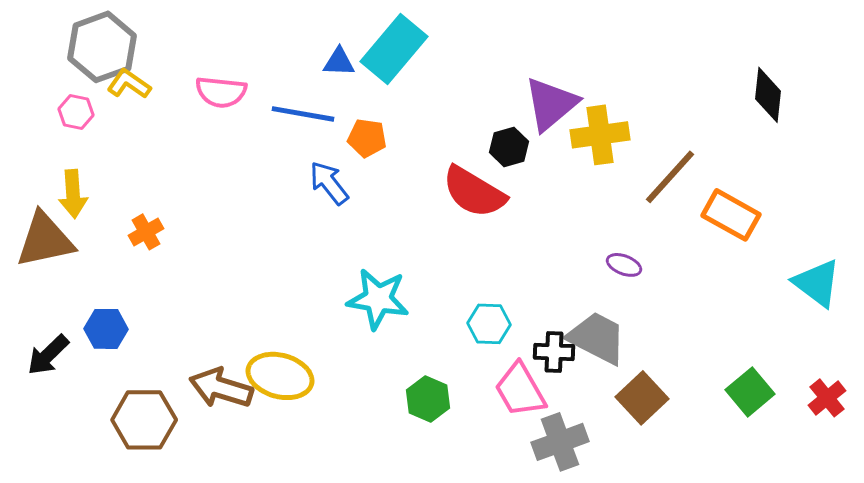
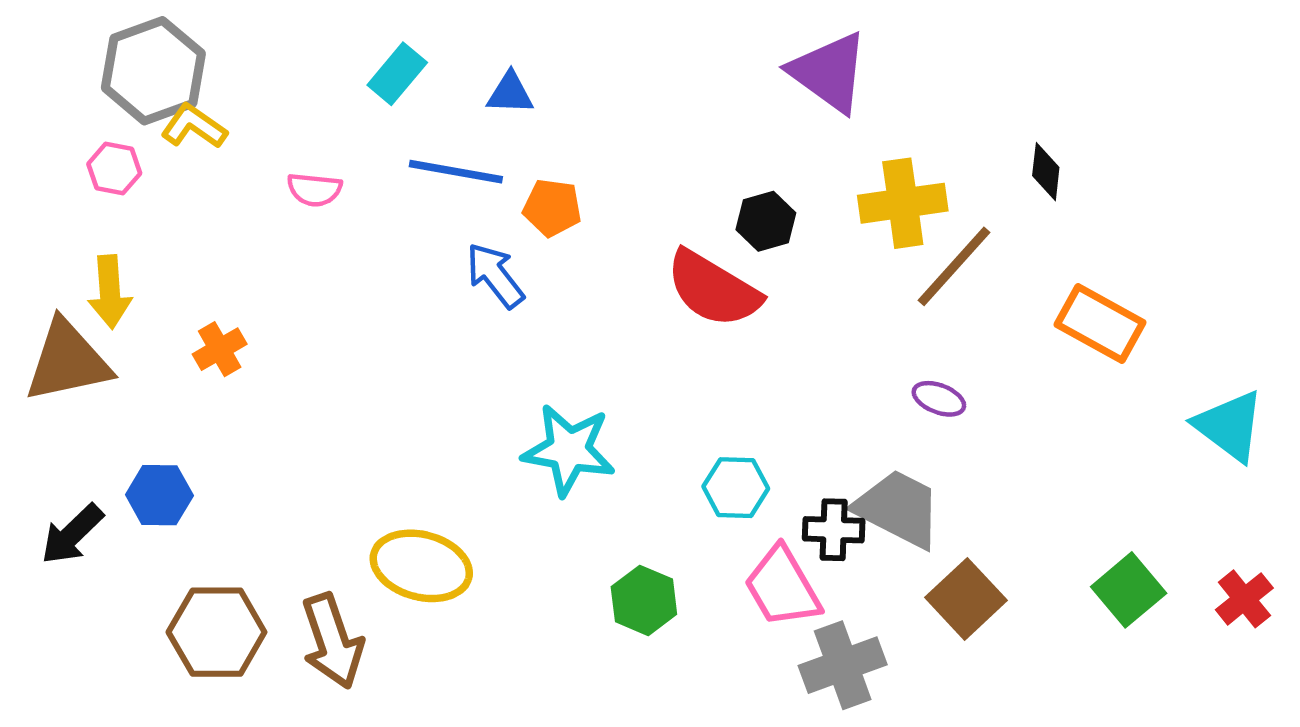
cyan rectangle: (394, 49) -> (397, 74), moved, size x0.6
pink semicircle: (221, 92) -> (314, 190), moved, size x0.7
black diamond: (768, 95) -> (1046, 172), moved, size x0.7
purple triangle: (551, 104) -> (829, 72), moved, turned -44
brown line: (670, 177) -> (954, 266), moved
brown arrow: (221, 388) -> (332, 641), moved, turned -126

